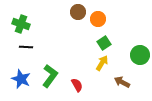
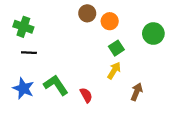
green circle: (140, 55) -> (153, 34), moved
green L-shape: (50, 76) -> (56, 85), turned -70
brown arrow: (122, 82) -> (137, 92), turned 84

